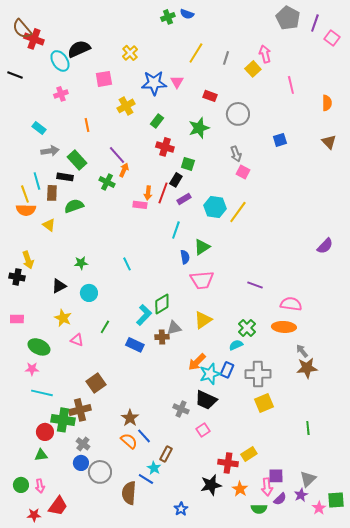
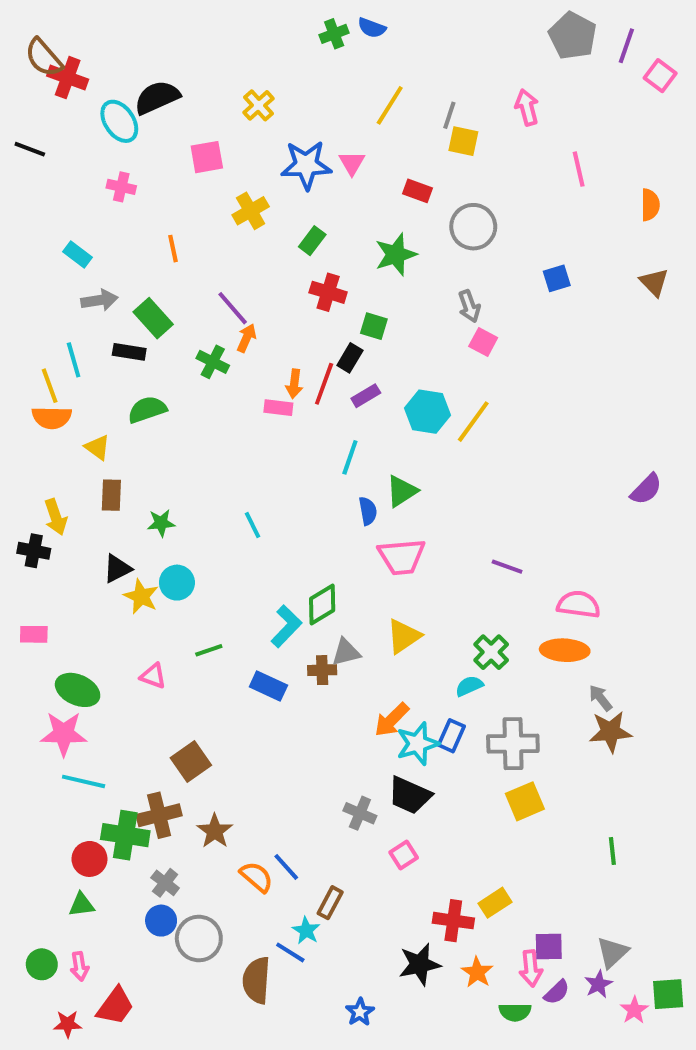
yellow square: (253, 69) -> (463, 141), moved, turned -35
pink cross: (61, 94) -> (121, 187), turned 32
brown rectangle: (52, 193) -> (111, 495), moved
yellow star: (63, 318) -> (141, 596), moved
green line: (105, 327) -> (209, 650), turned 40
pink star: (32, 369) -> (64, 734), size x1.6
brown star: (130, 418) -> (215, 831), moved

